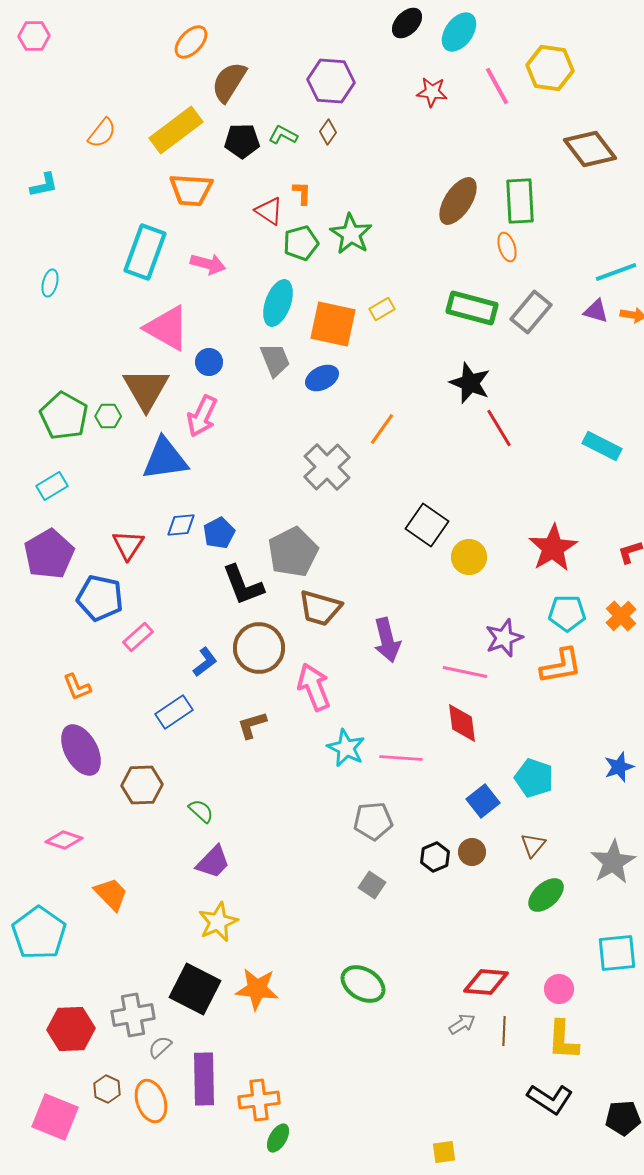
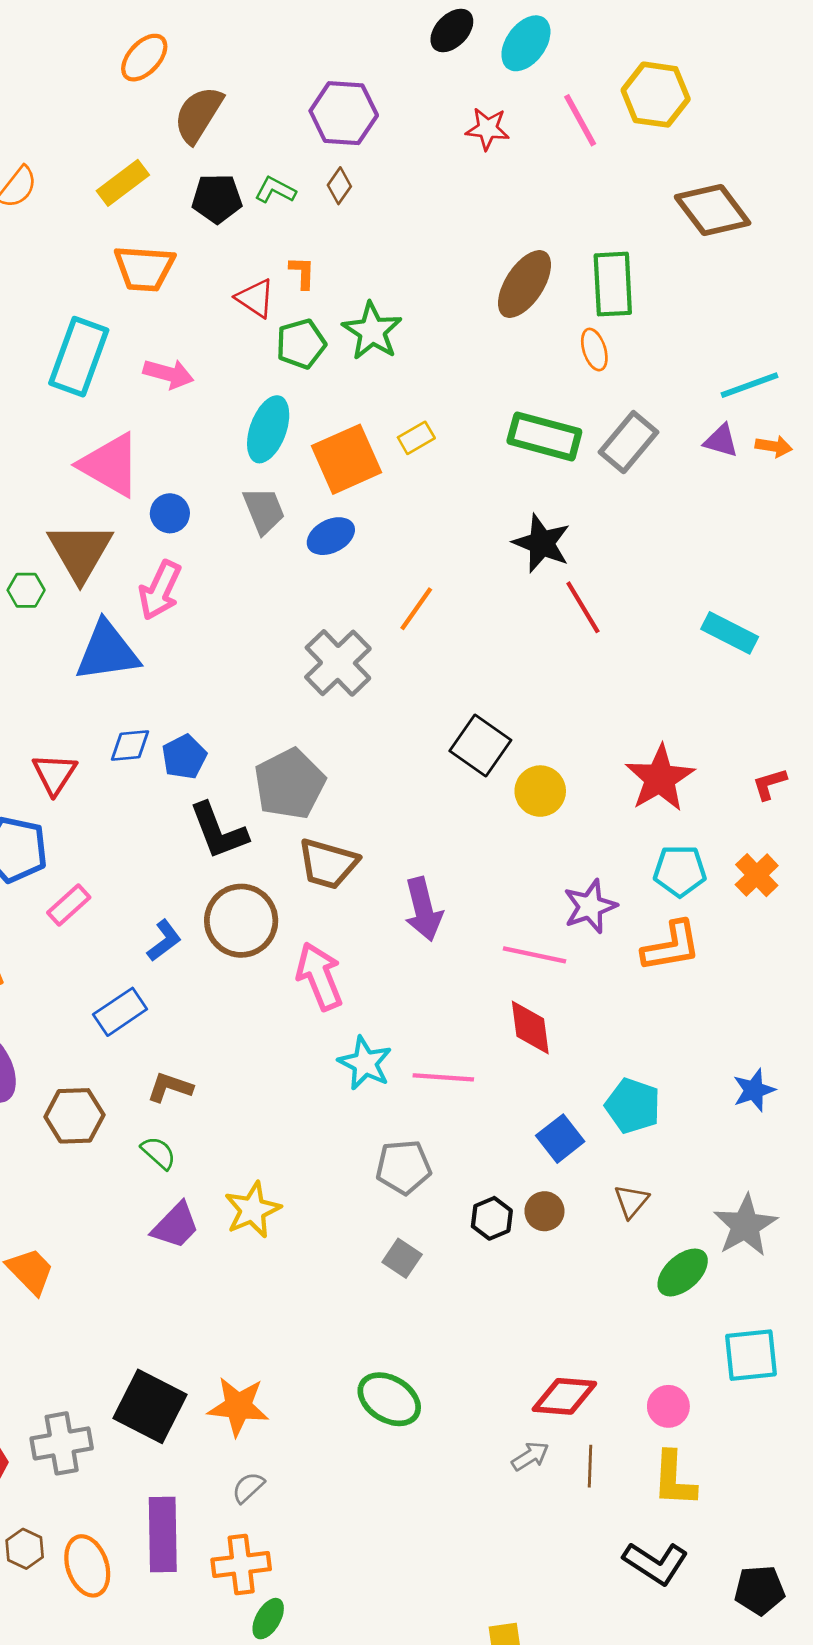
yellow rectangle: (176, 130) -> (123, 183), size x0.7
orange square: (333, 324) -> (346, 459), turned -36
brown L-shape: (252, 725) -> (170, 1087), moved, turned 36
green ellipse: (546, 895) -> (683, 1272), moved
yellow star: (218, 922) -> (252, 1210), moved
gray semicircle: (160, 1047) -> (248, 1488), moved

